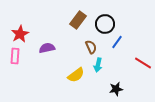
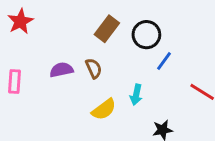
red star: (20, 34) -> (20, 21), moved
brown semicircle: (91, 47) -> (94, 68), moved

